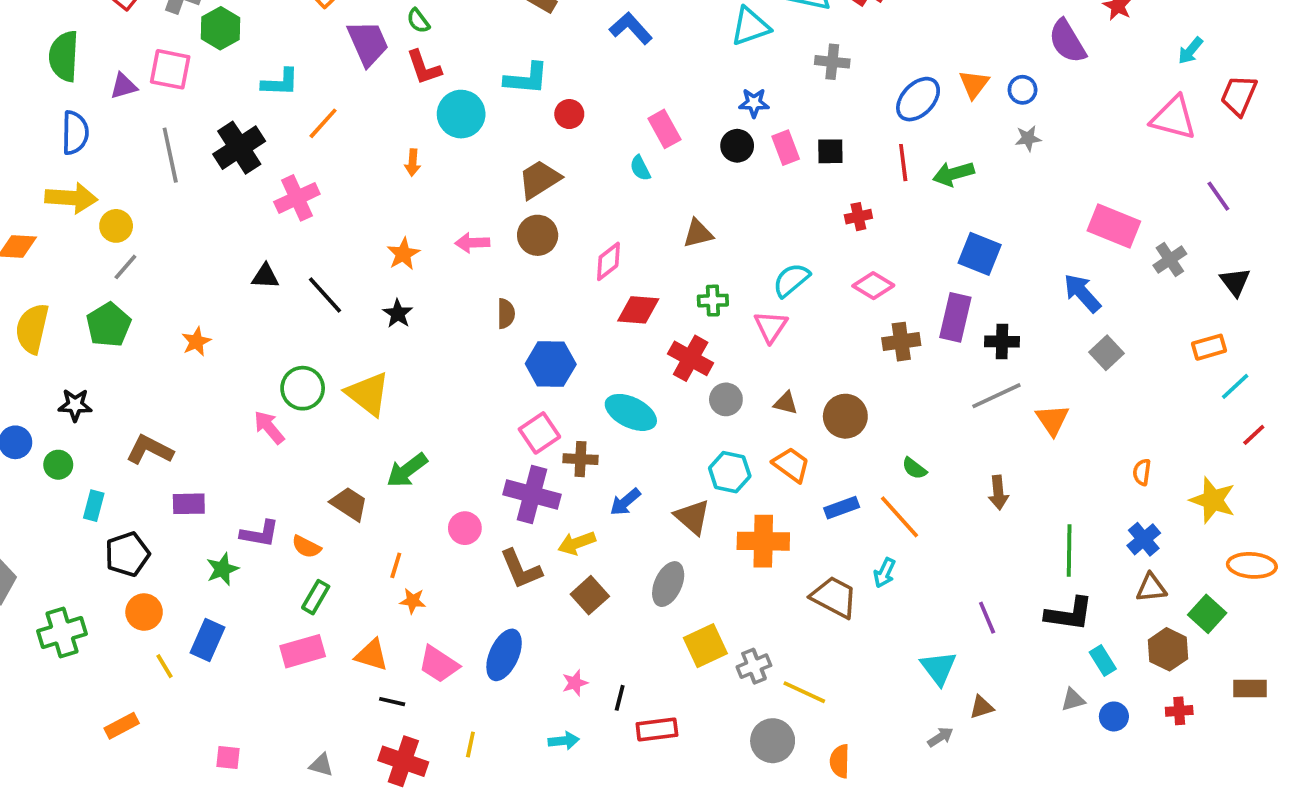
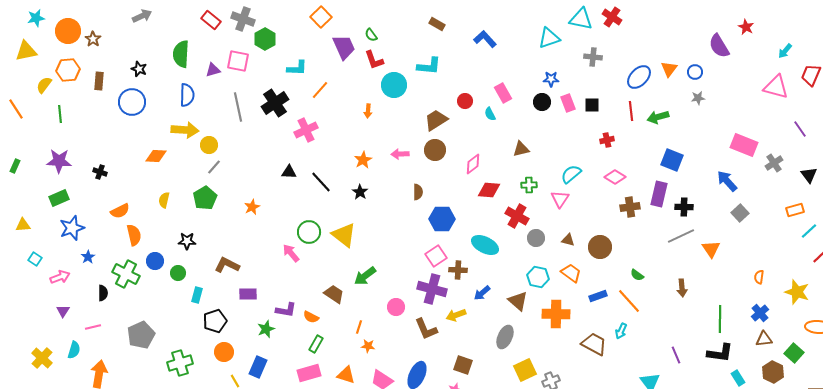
red circle: (569, 114) -> (465, 101), moved
yellow semicircle: (32, 329) -> (164, 200), size x0.6
brown square: (590, 595) -> (463, 365), moved, turned -30

